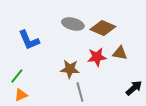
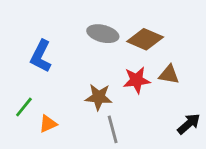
blue L-shape: (29, 40) -> (41, 56), turned 50
orange triangle: (21, 95) -> (48, 124), moved

